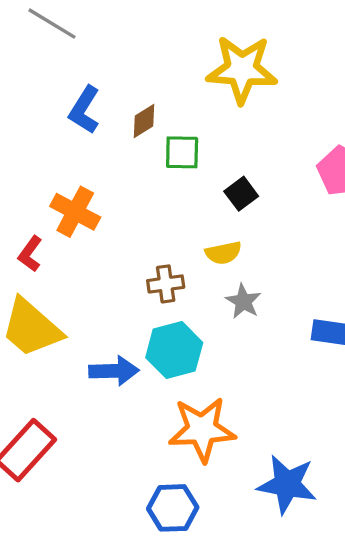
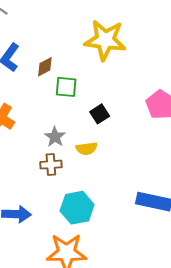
gray star: (243, 301) -> (55, 137), moved
cyan hexagon: (174, 350) -> (77, 208), moved

